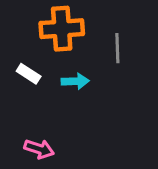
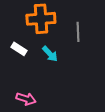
cyan arrow: (75, 81) -> (50, 54), turned 48

